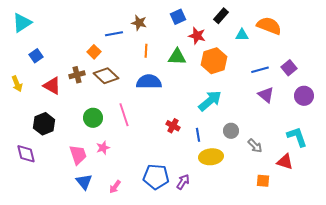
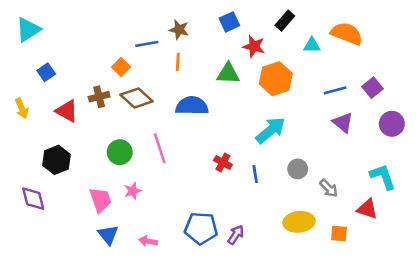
orange line: (146, 51) -> (178, 62), moved
yellow ellipse: (211, 157) -> (299, 222), moved
pink arrow: (115, 187) -> (148, 241), turned 64

